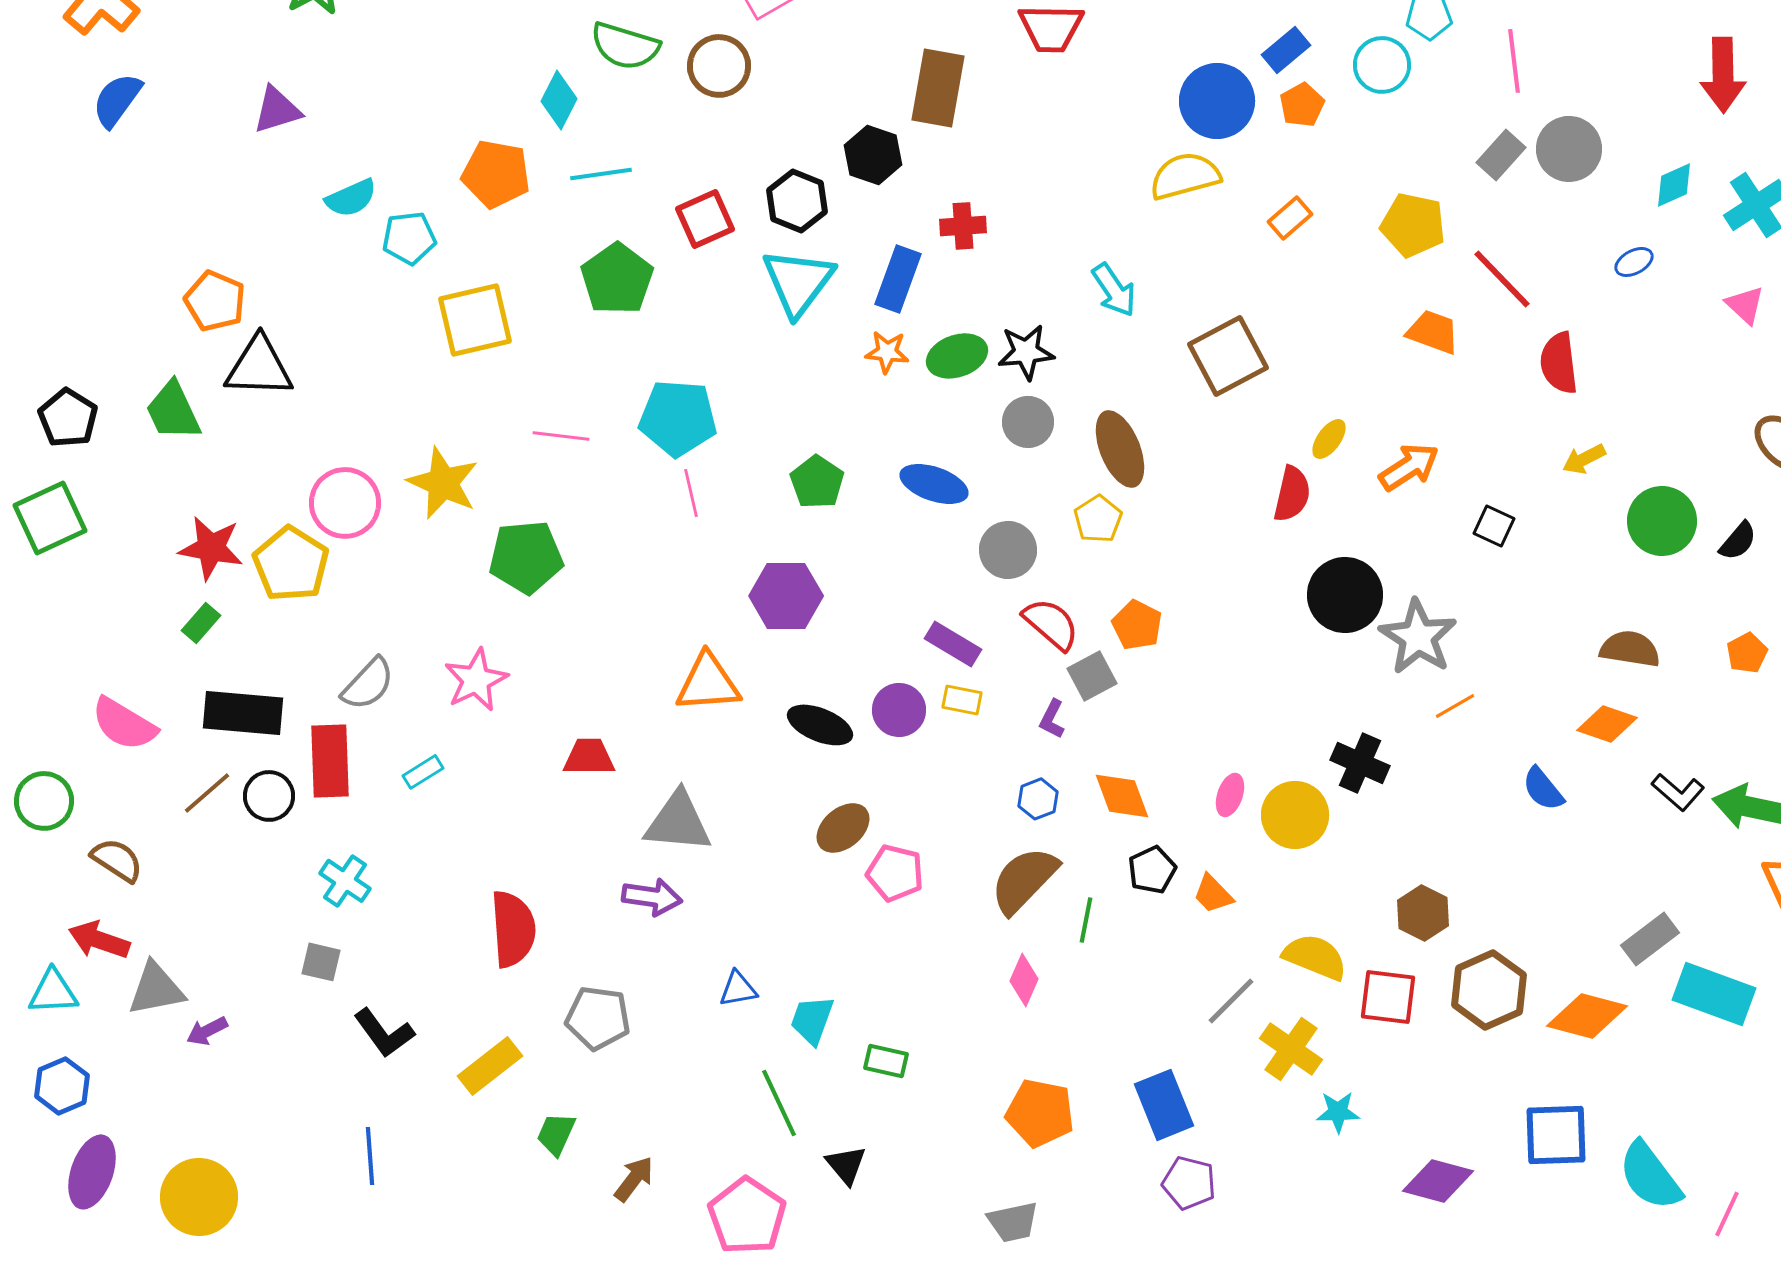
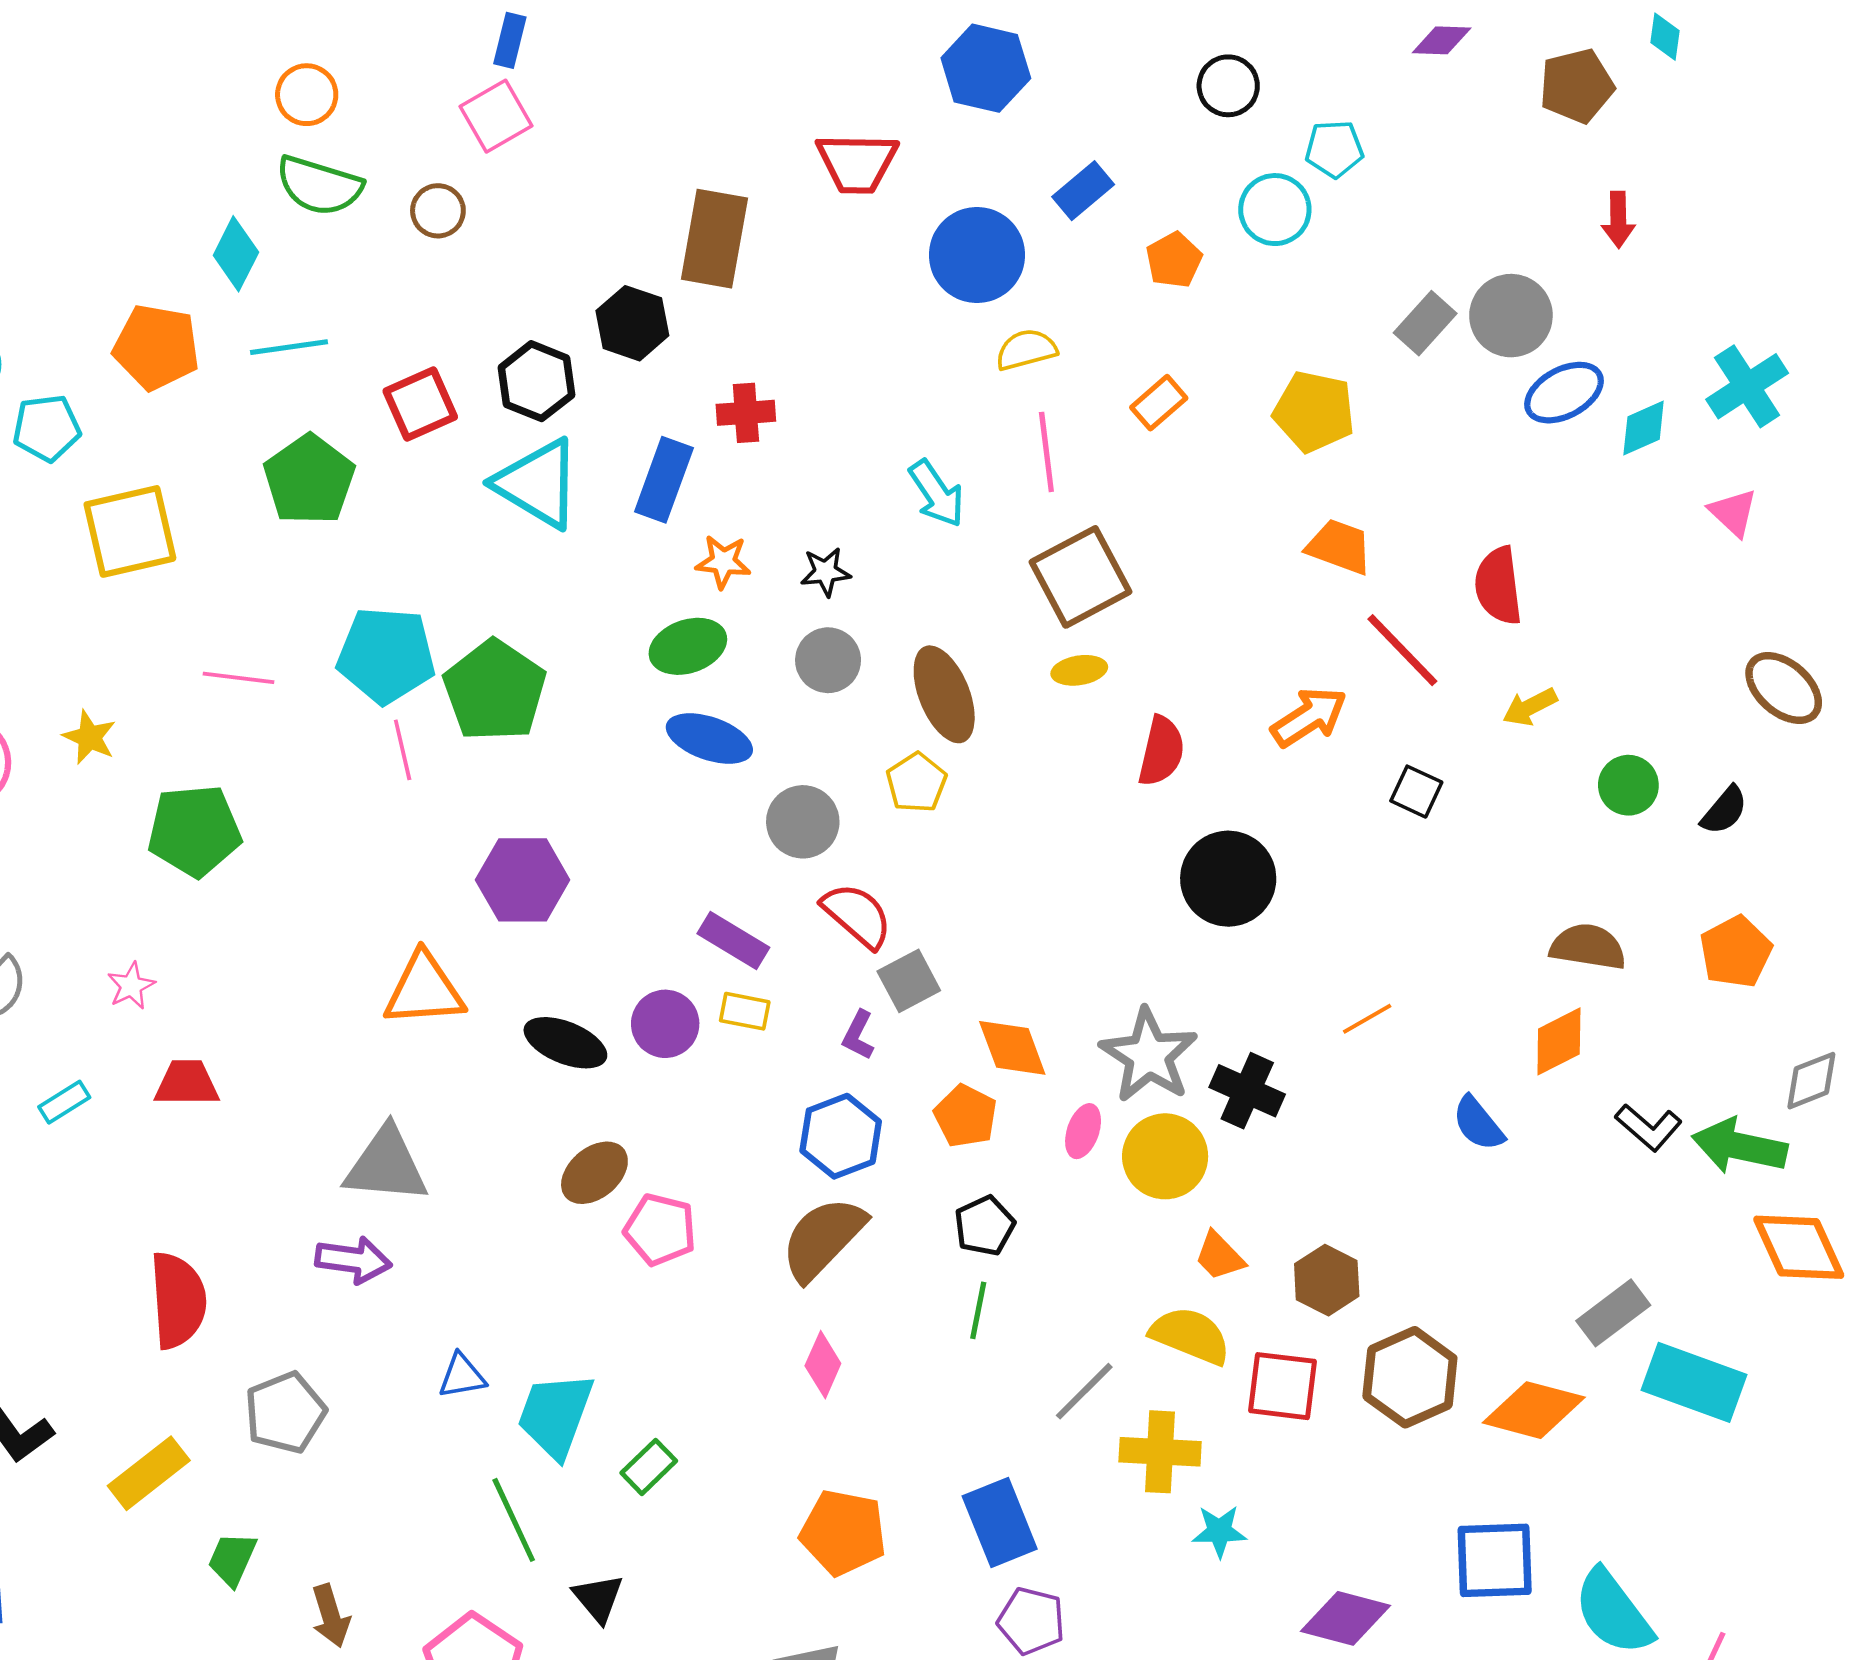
blue rectangle: (1286, 50) -> (1083, 191), moved
pink line: (1514, 61) -> (1046, 452), moved
brown circle: (719, 66) -> (438, 211), size x0.7
red arrow: (1723, 75) -> (1618, 220), moved, size x0.6
blue circle: (1217, 101) -> (977, 255), moved
yellow semicircle: (1185, 176) -> (1026, 350), size x0.7
cyan diamond: (1674, 185) -> (1644, 428), moved
blue ellipse: (1634, 262) -> (1564, 393), moved, size x1.6
red line: (1502, 279) -> (1402, 650), moved
cyan triangle: (798, 282) -> (538, 483), turned -36
orange star: (887, 352) -> (723, 562), moved
black star: (1026, 352) -> (825, 572), size x0.7
green ellipse: (957, 356) -> (688, 646), moved
yellow ellipse: (1329, 439) -> (1079, 670), moved, turned 45
green pentagon: (817, 482) -> (495, 691), moved, size x1.5
yellow star: (443, 483) -> (90, 737), size x0.6
green circle: (1662, 521) -> (1628, 785), size x0.7
orange pentagon: (1137, 625) -> (966, 1116), moved
gray star: (1418, 637) -> (1149, 1055), moved
orange pentagon: (1747, 653) -> (1736, 952), size x1.4
pink star: (476, 680) -> (131, 986), size x0.6
orange diamond: (1607, 724) -> (1559, 1041), turned -46
red trapezoid: (589, 757) -> (187, 1083), moved
orange diamond: (1122, 796) -> (1012, 1048), moved
blue hexagon: (1038, 799) -> (841, 1136), size x1.6
orange trapezoid: (1213, 894) -> (1219, 1256), moved
green line: (1086, 920) -> (978, 1310), moved
gray pentagon: (598, 1018) -> (285, 1413), turned -30
cyan trapezoid: (812, 1020) -> (555, 1415), size x1.4
yellow cross: (1291, 1049) -> (1160, 1452), turned -32
green rectangle: (886, 1061) -> (649, 1467), turned -57
brown arrow: (634, 1179) -> (331, 1616), turned 126

